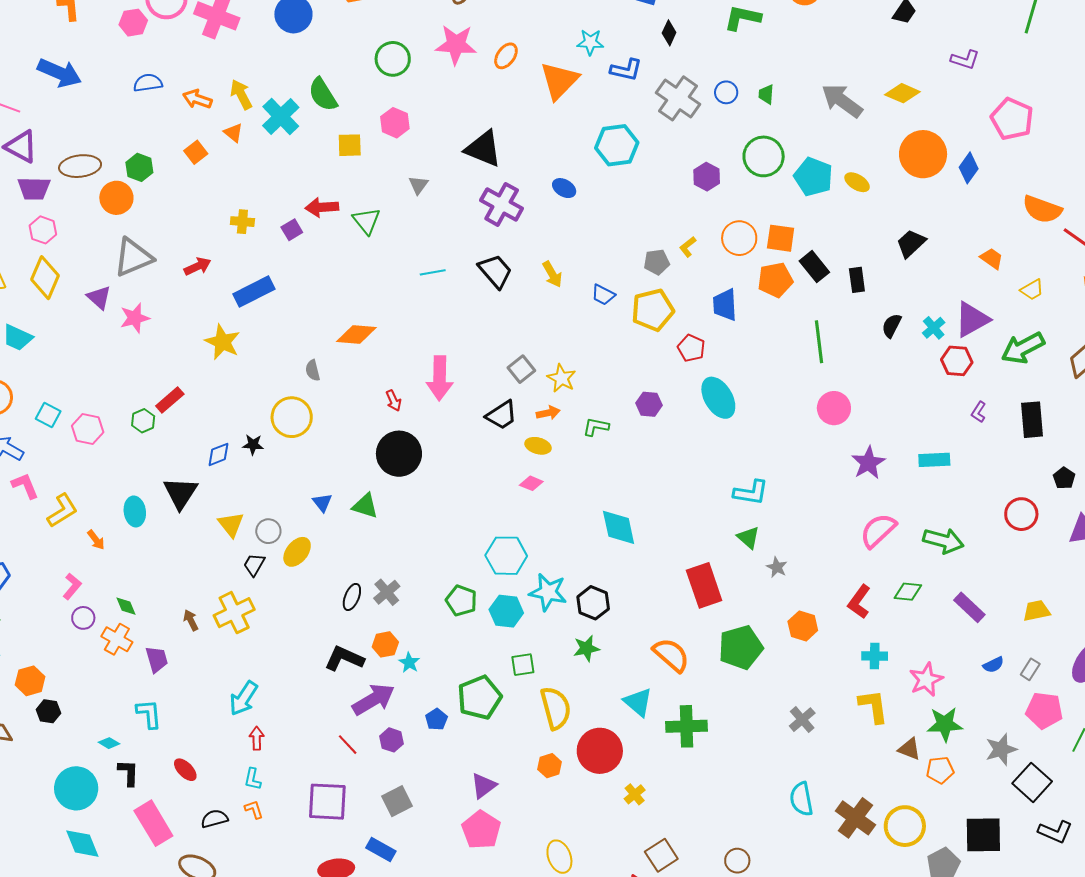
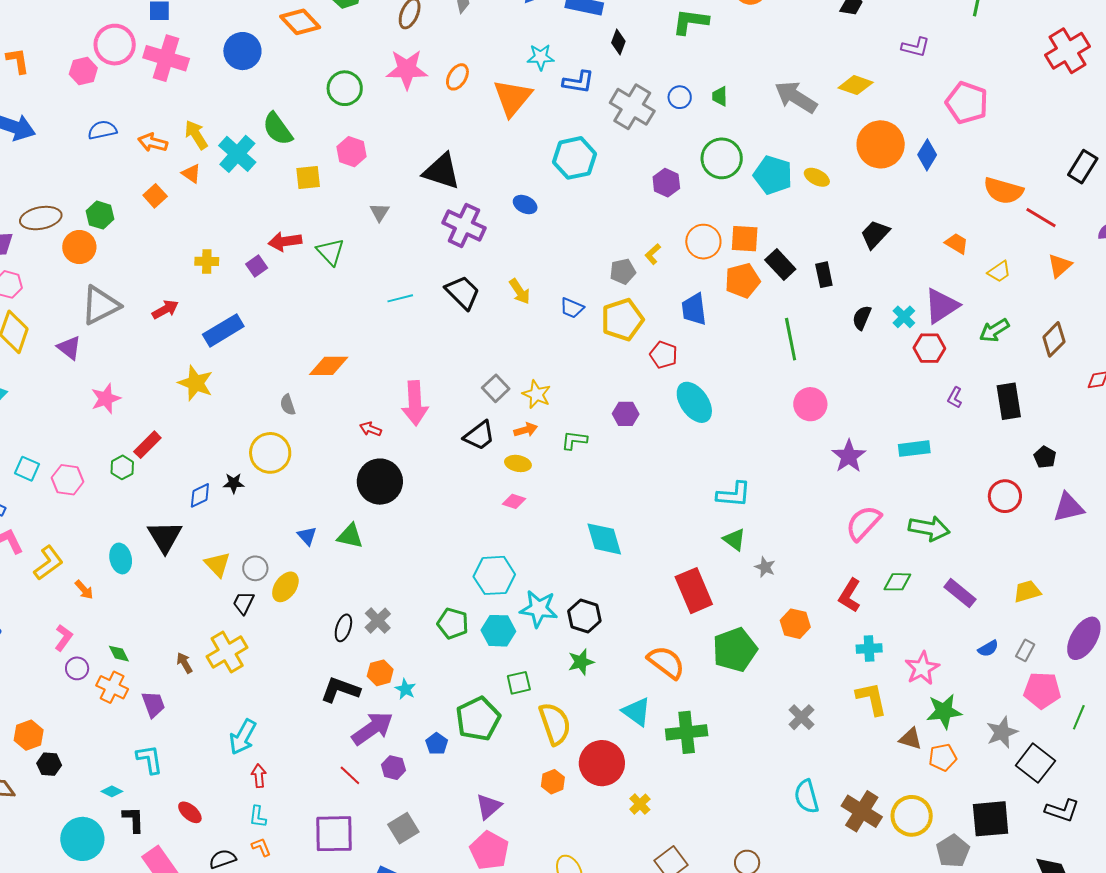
pink star: (135, 318) -> (106, 399), moved
green arrow: (1023, 348) -> (994, 330), size x0.7
red arrow: (394, 401) -> (371, 429), turned 140

